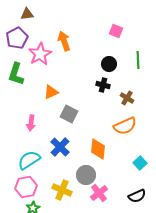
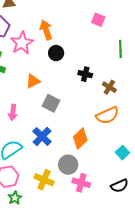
black circle: (109, 64) -> (56, 53), moved
orange diamond: (98, 149) -> (80, 138), turned 40
pink cross: (99, 193) -> (81, 183), turned -36

